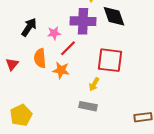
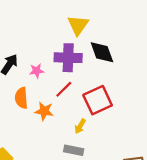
red line: (68, 48) -> (64, 89), moved
red square: (110, 60) -> (98, 100), turned -32

